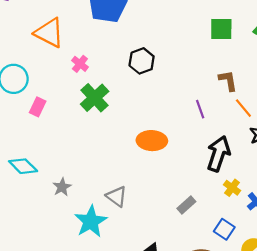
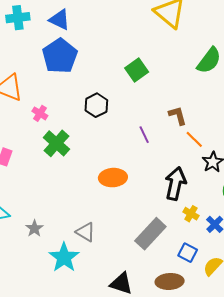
green square: (221, 29) -> (137, 70), moved, turned -30
purple line: (200, 109) -> (144, 135), moved
gray rectangle: (186, 205) -> (150, 234), size x1.8

